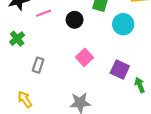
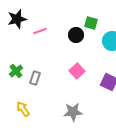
black circle: (75, 20) -> (76, 35), moved
green cross: (17, 39) -> (16, 71), moved

